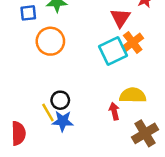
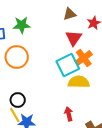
yellow semicircle: (133, 95) -> (79, 82), moved
black circle: (60, 100) -> (18, 100), moved

